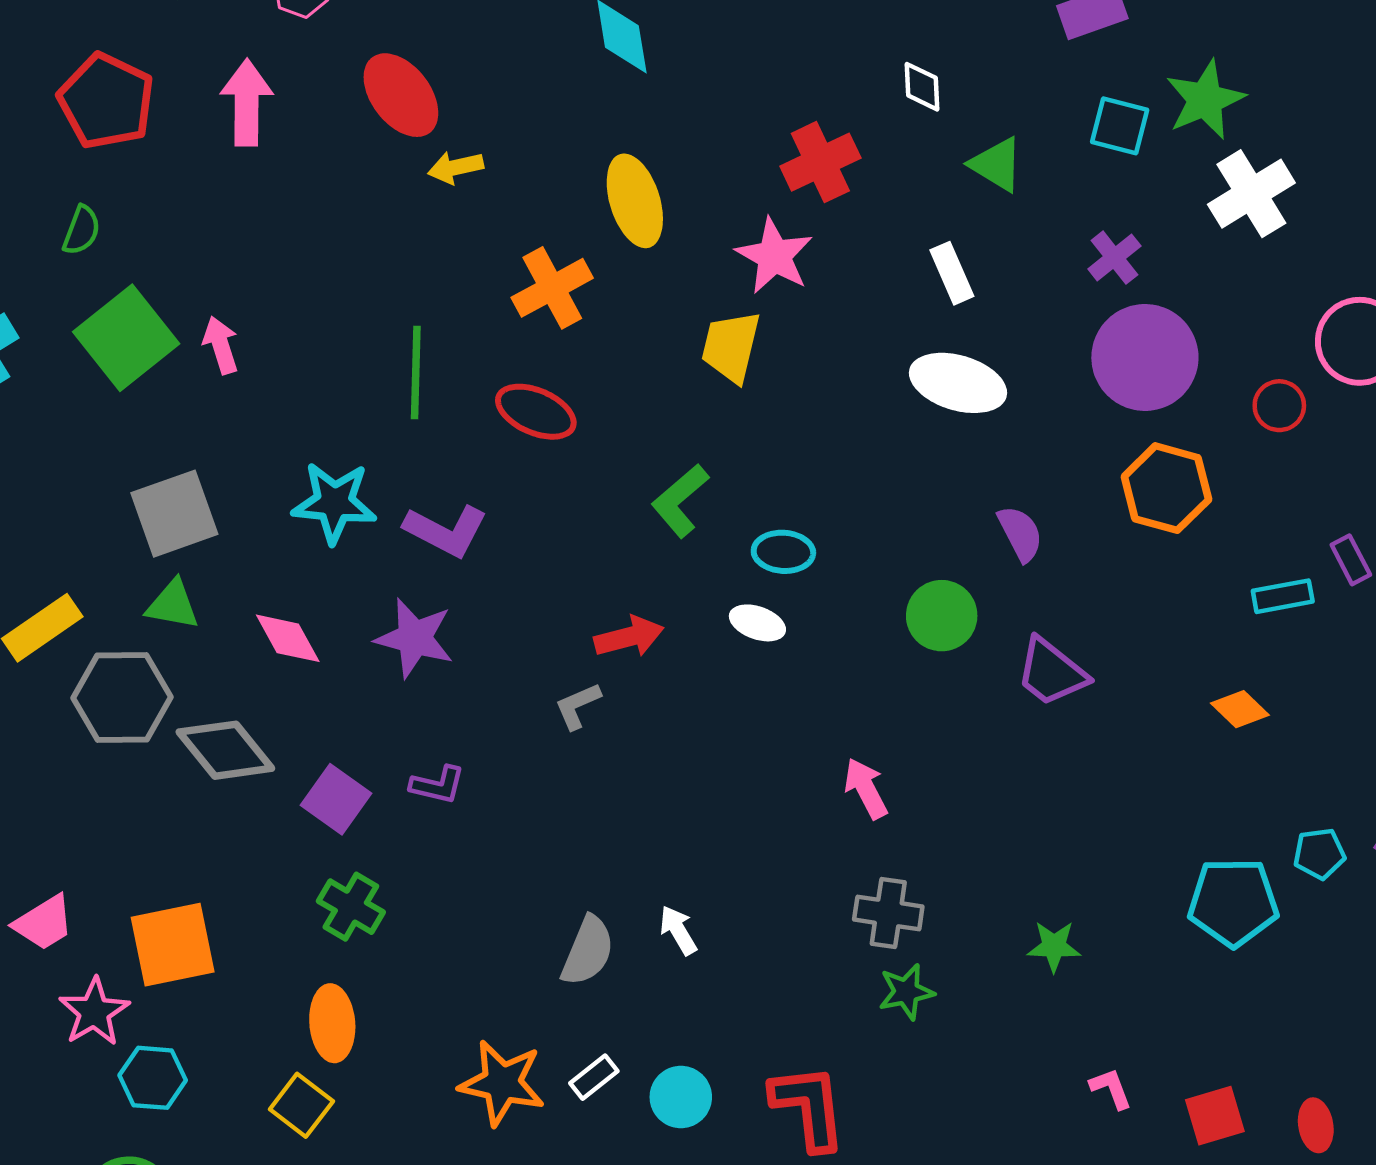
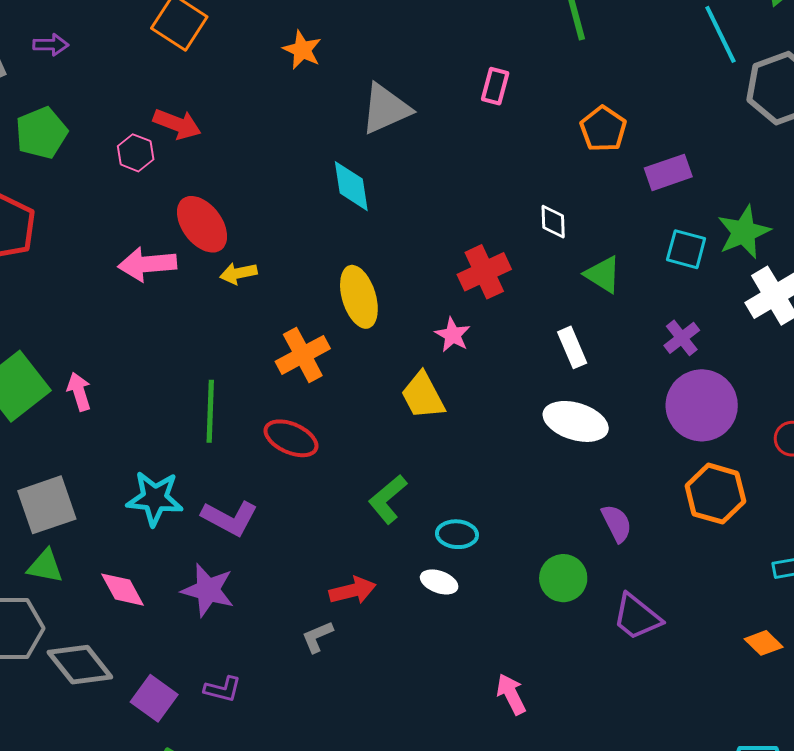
pink arrow: (247, 103) -> (147, 264), moved, turned -96
pink star: (774, 256) -> (453, 335), size x0.7
yellow trapezoid: (731, 347) -> (423, 396), turned -42

